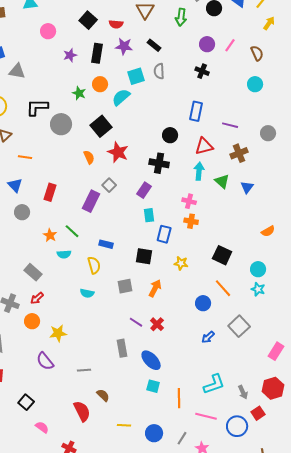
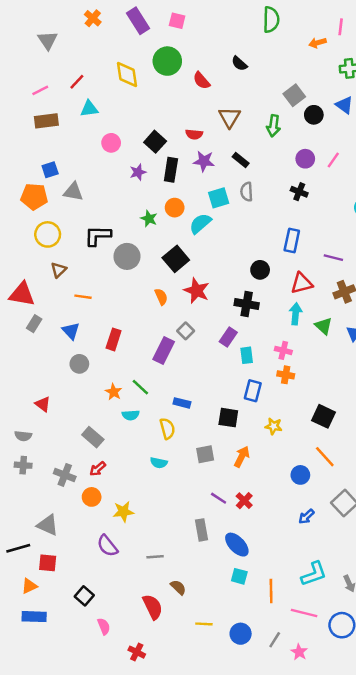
black square: (88, 20) -> (155, 142), moved
cyan rectangle: (149, 215) -> (247, 355), moved
pink semicircle: (42, 427) -> (104, 626), turned 32

